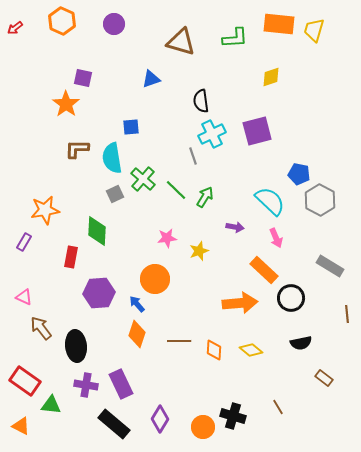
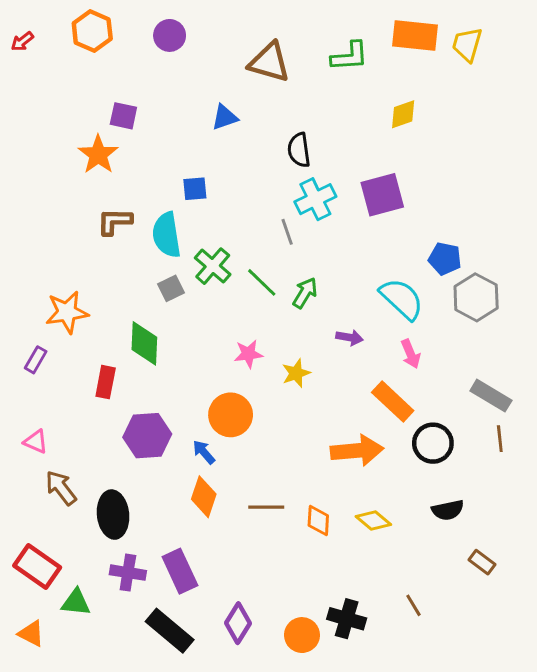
brown line: (347, 314) -> (500, 439), moved

